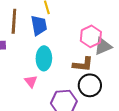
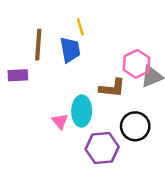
cyan ellipse: (44, 58) -> (82, 111), moved
brown L-shape: (83, 64) -> (112, 88), moved

